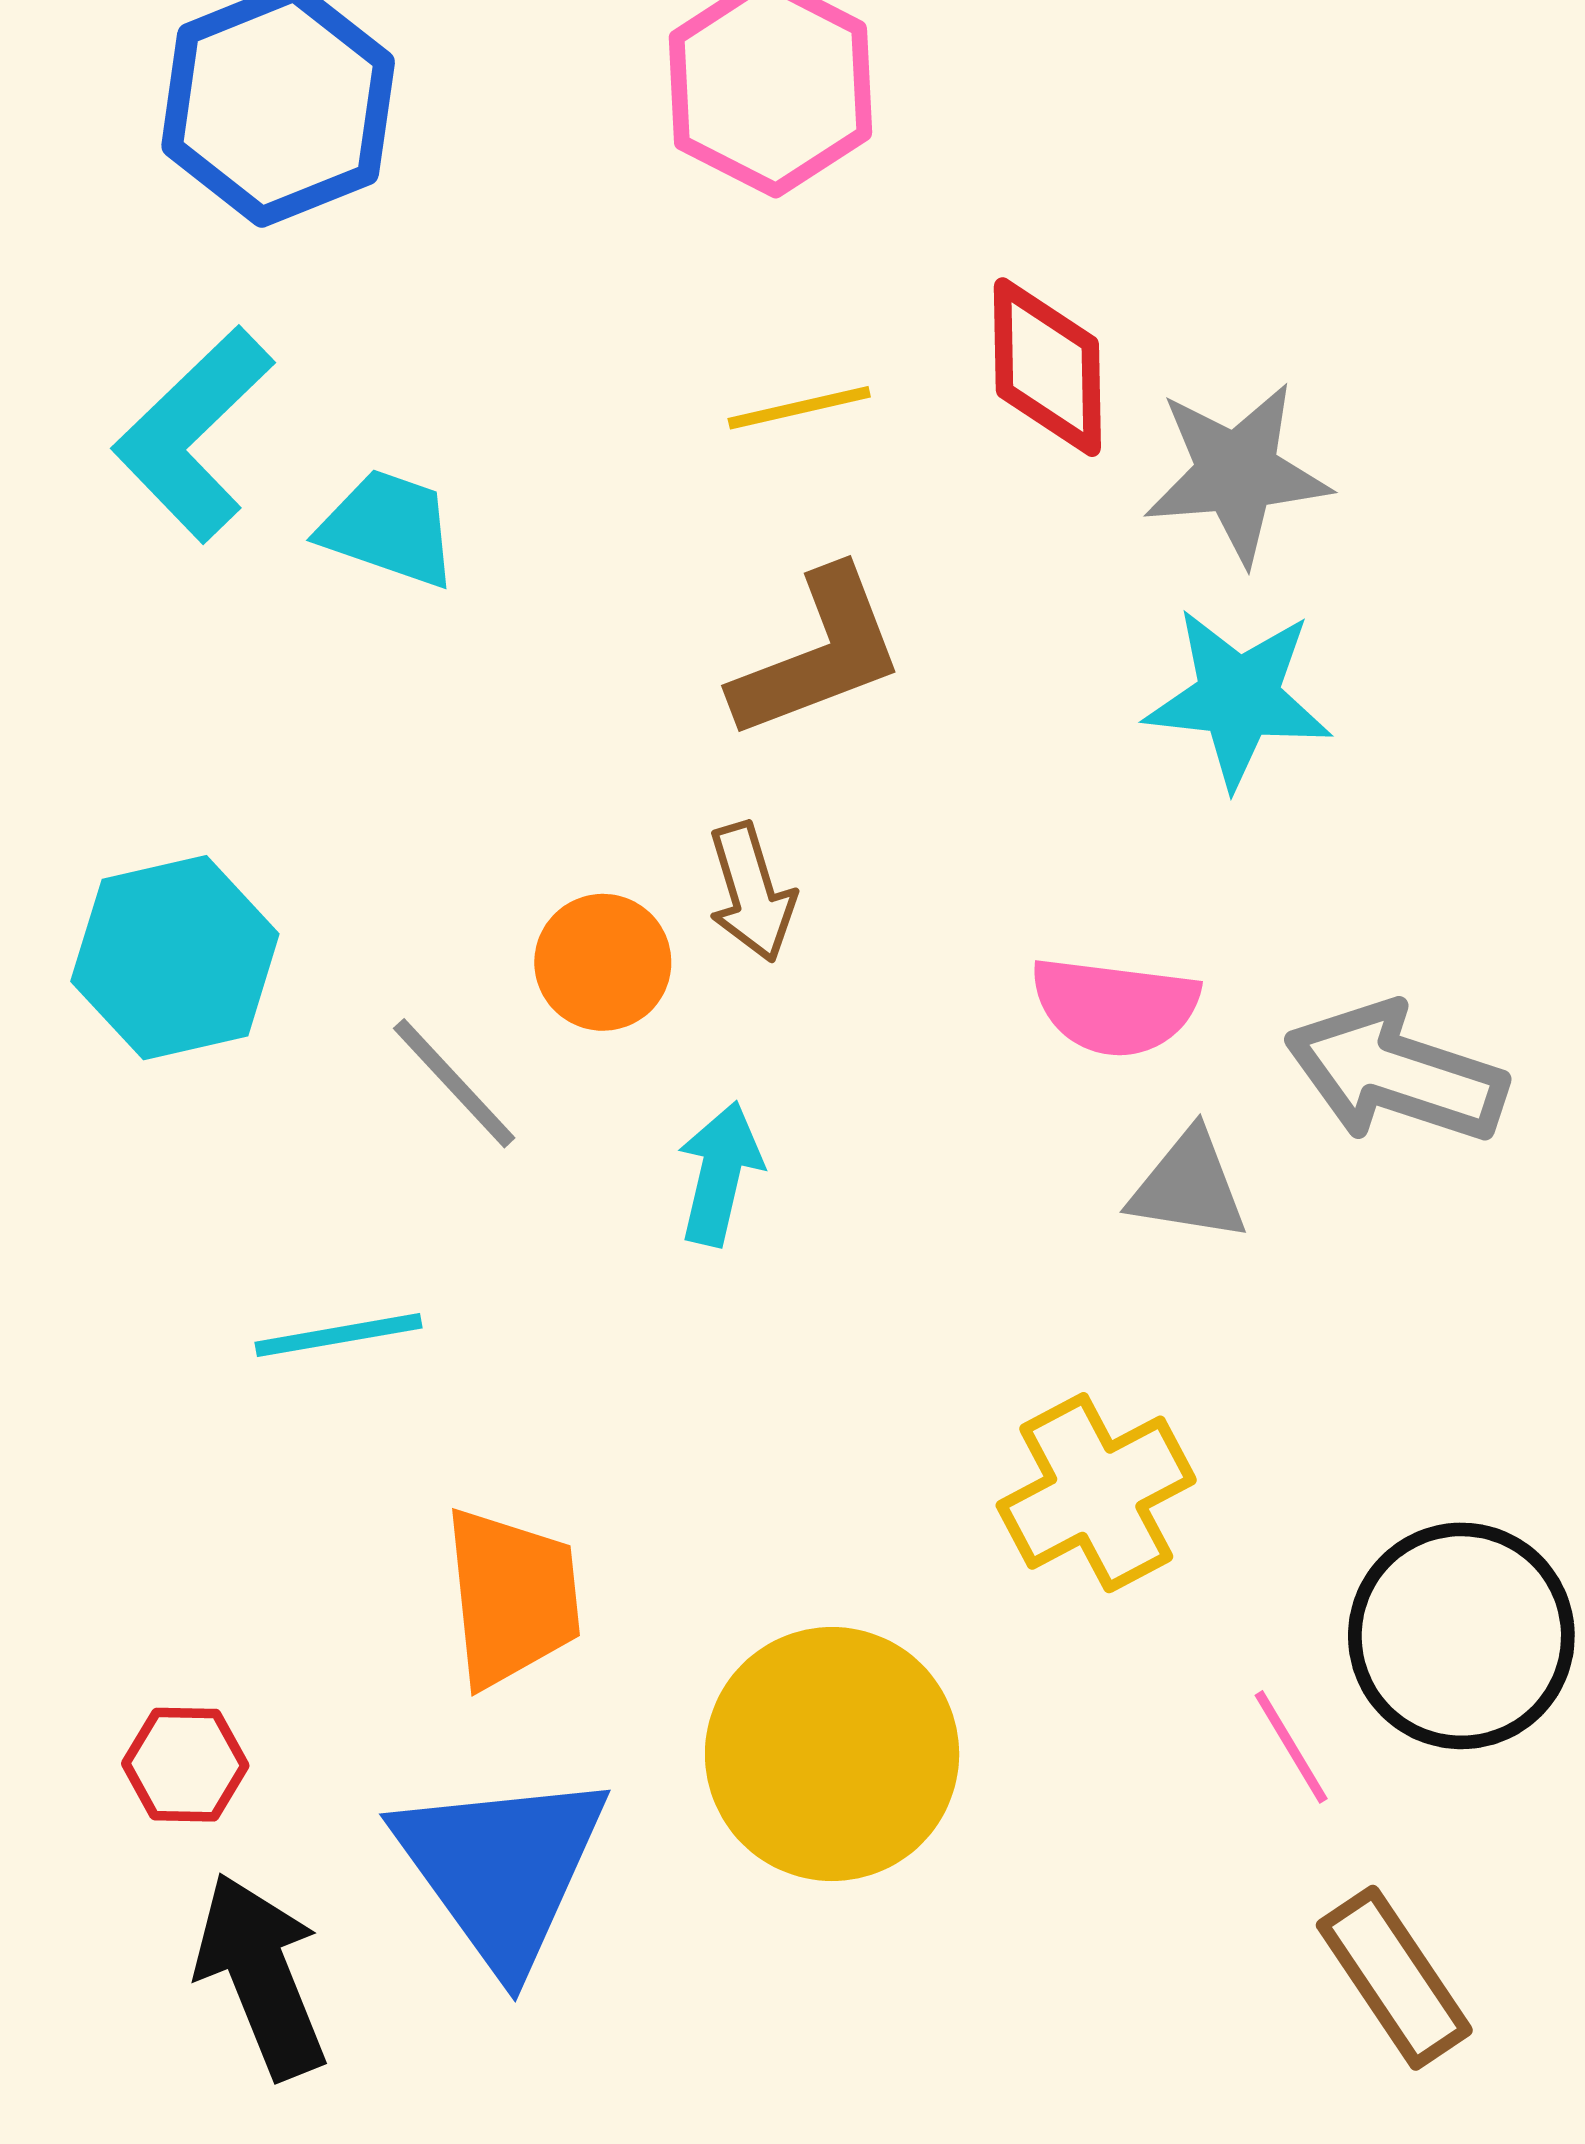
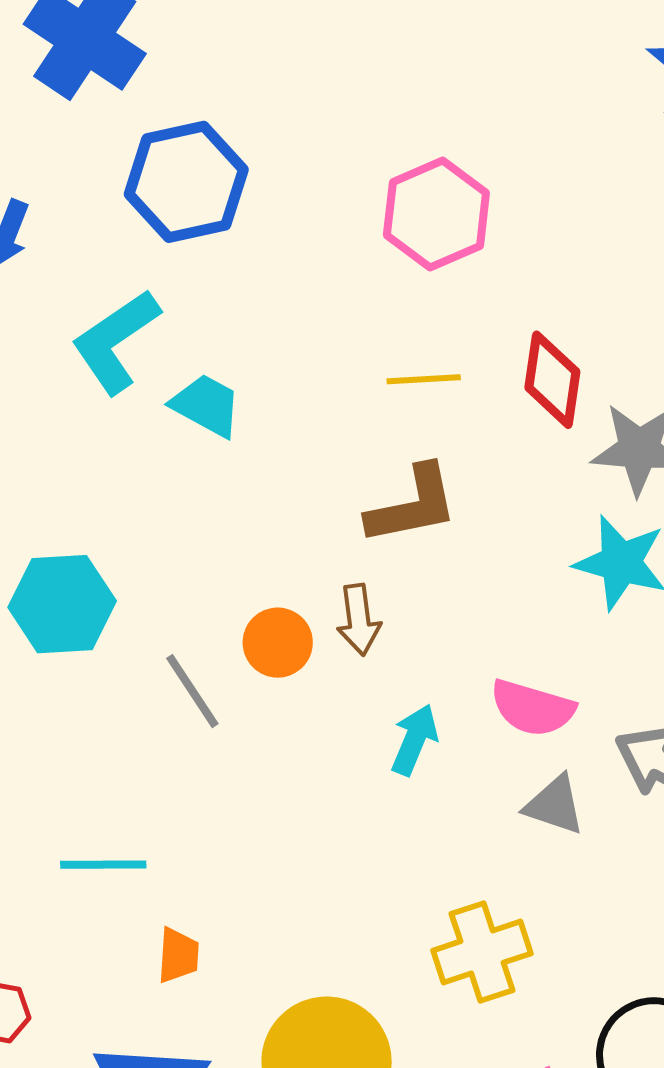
cyan arrow: (720, 1174) -> (414, 740), moved
cyan line: (338, 1335) -> (103, 865), moved
orange trapezoid: (512, 1597) -> (178, 955), size x0.6

